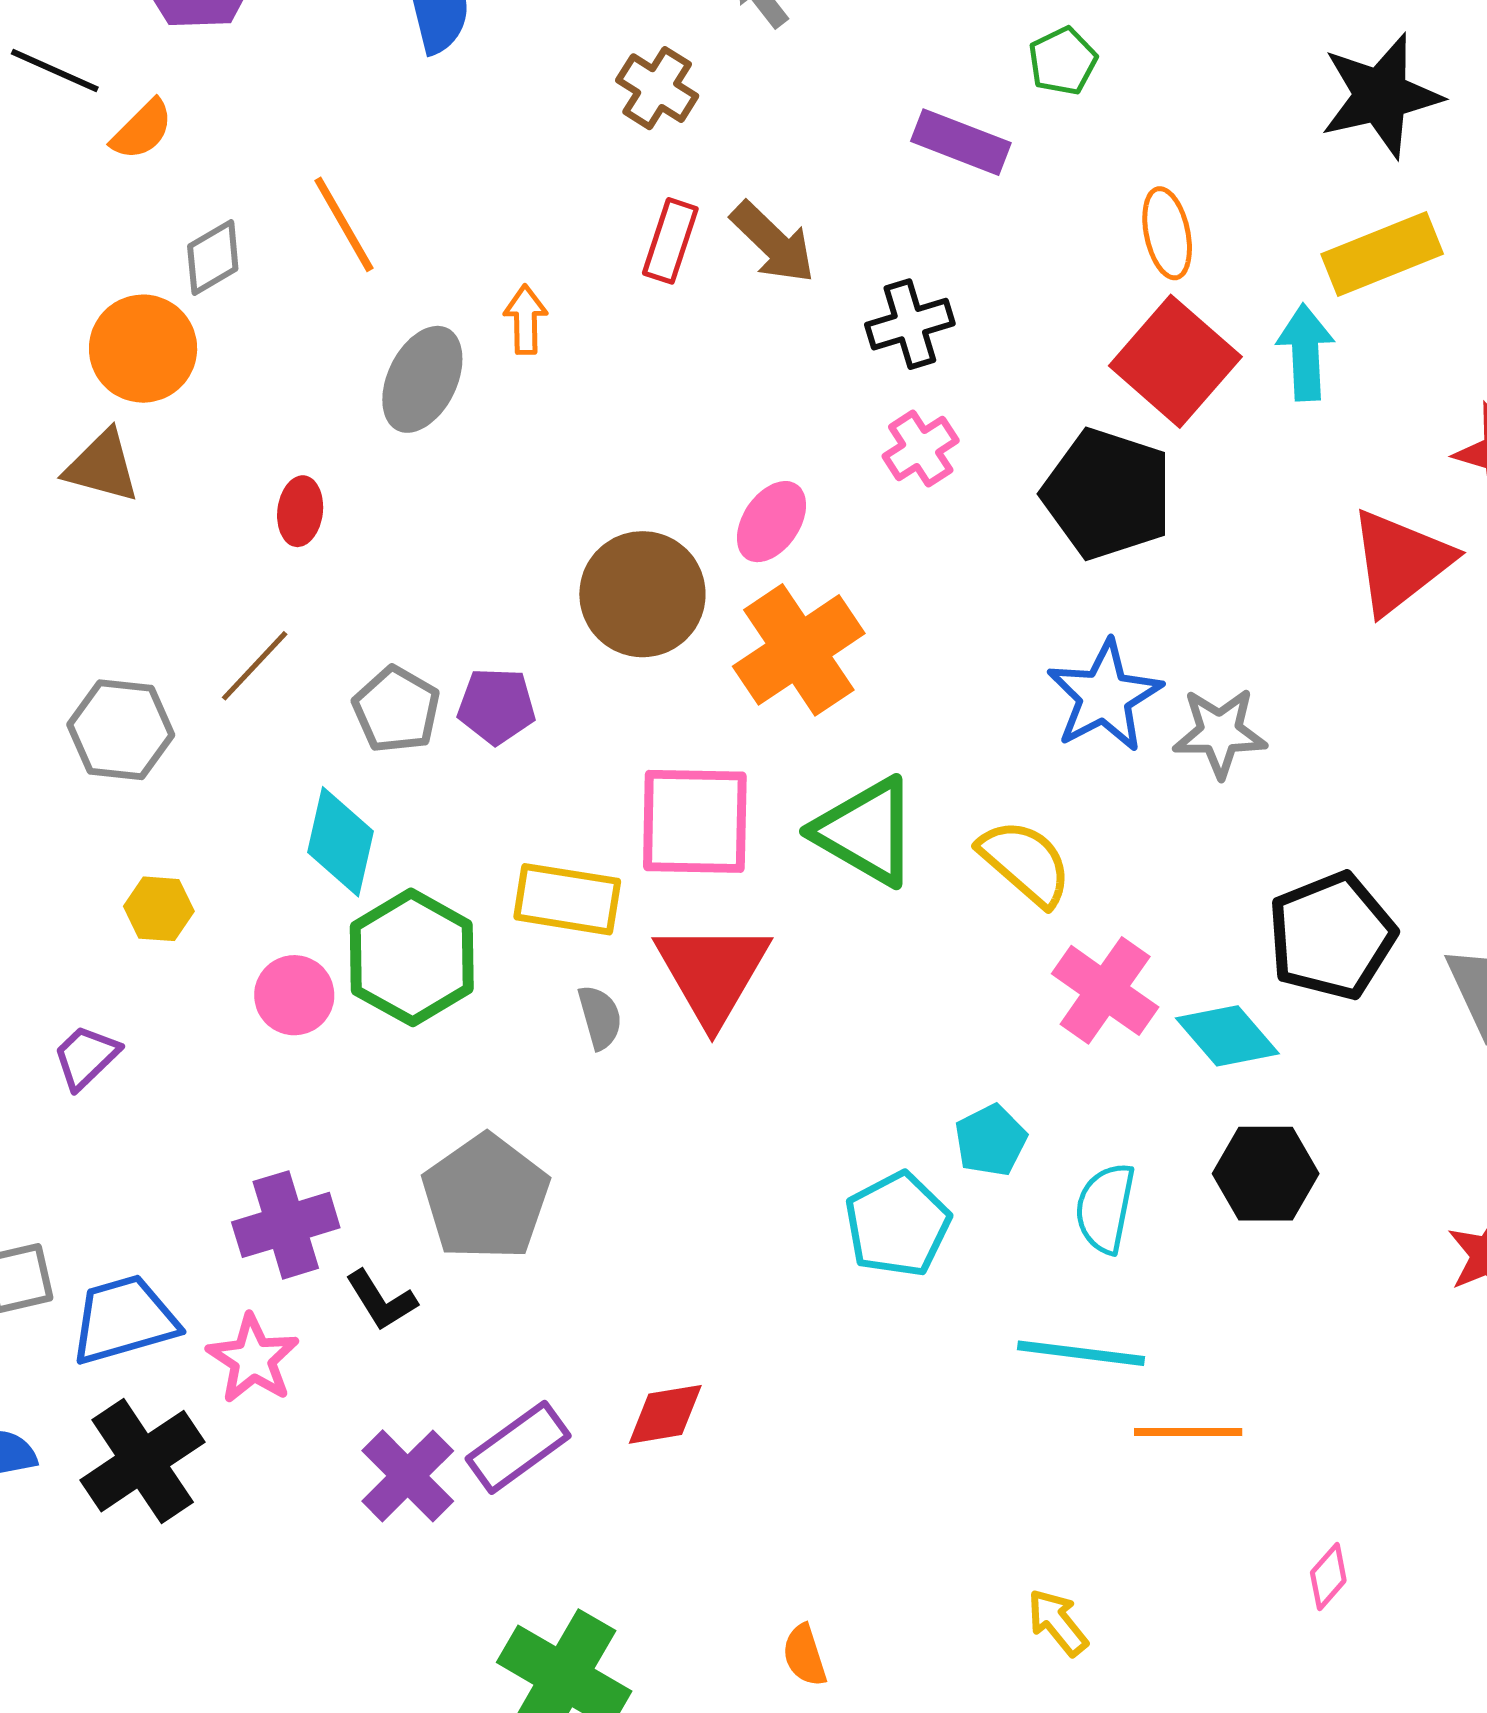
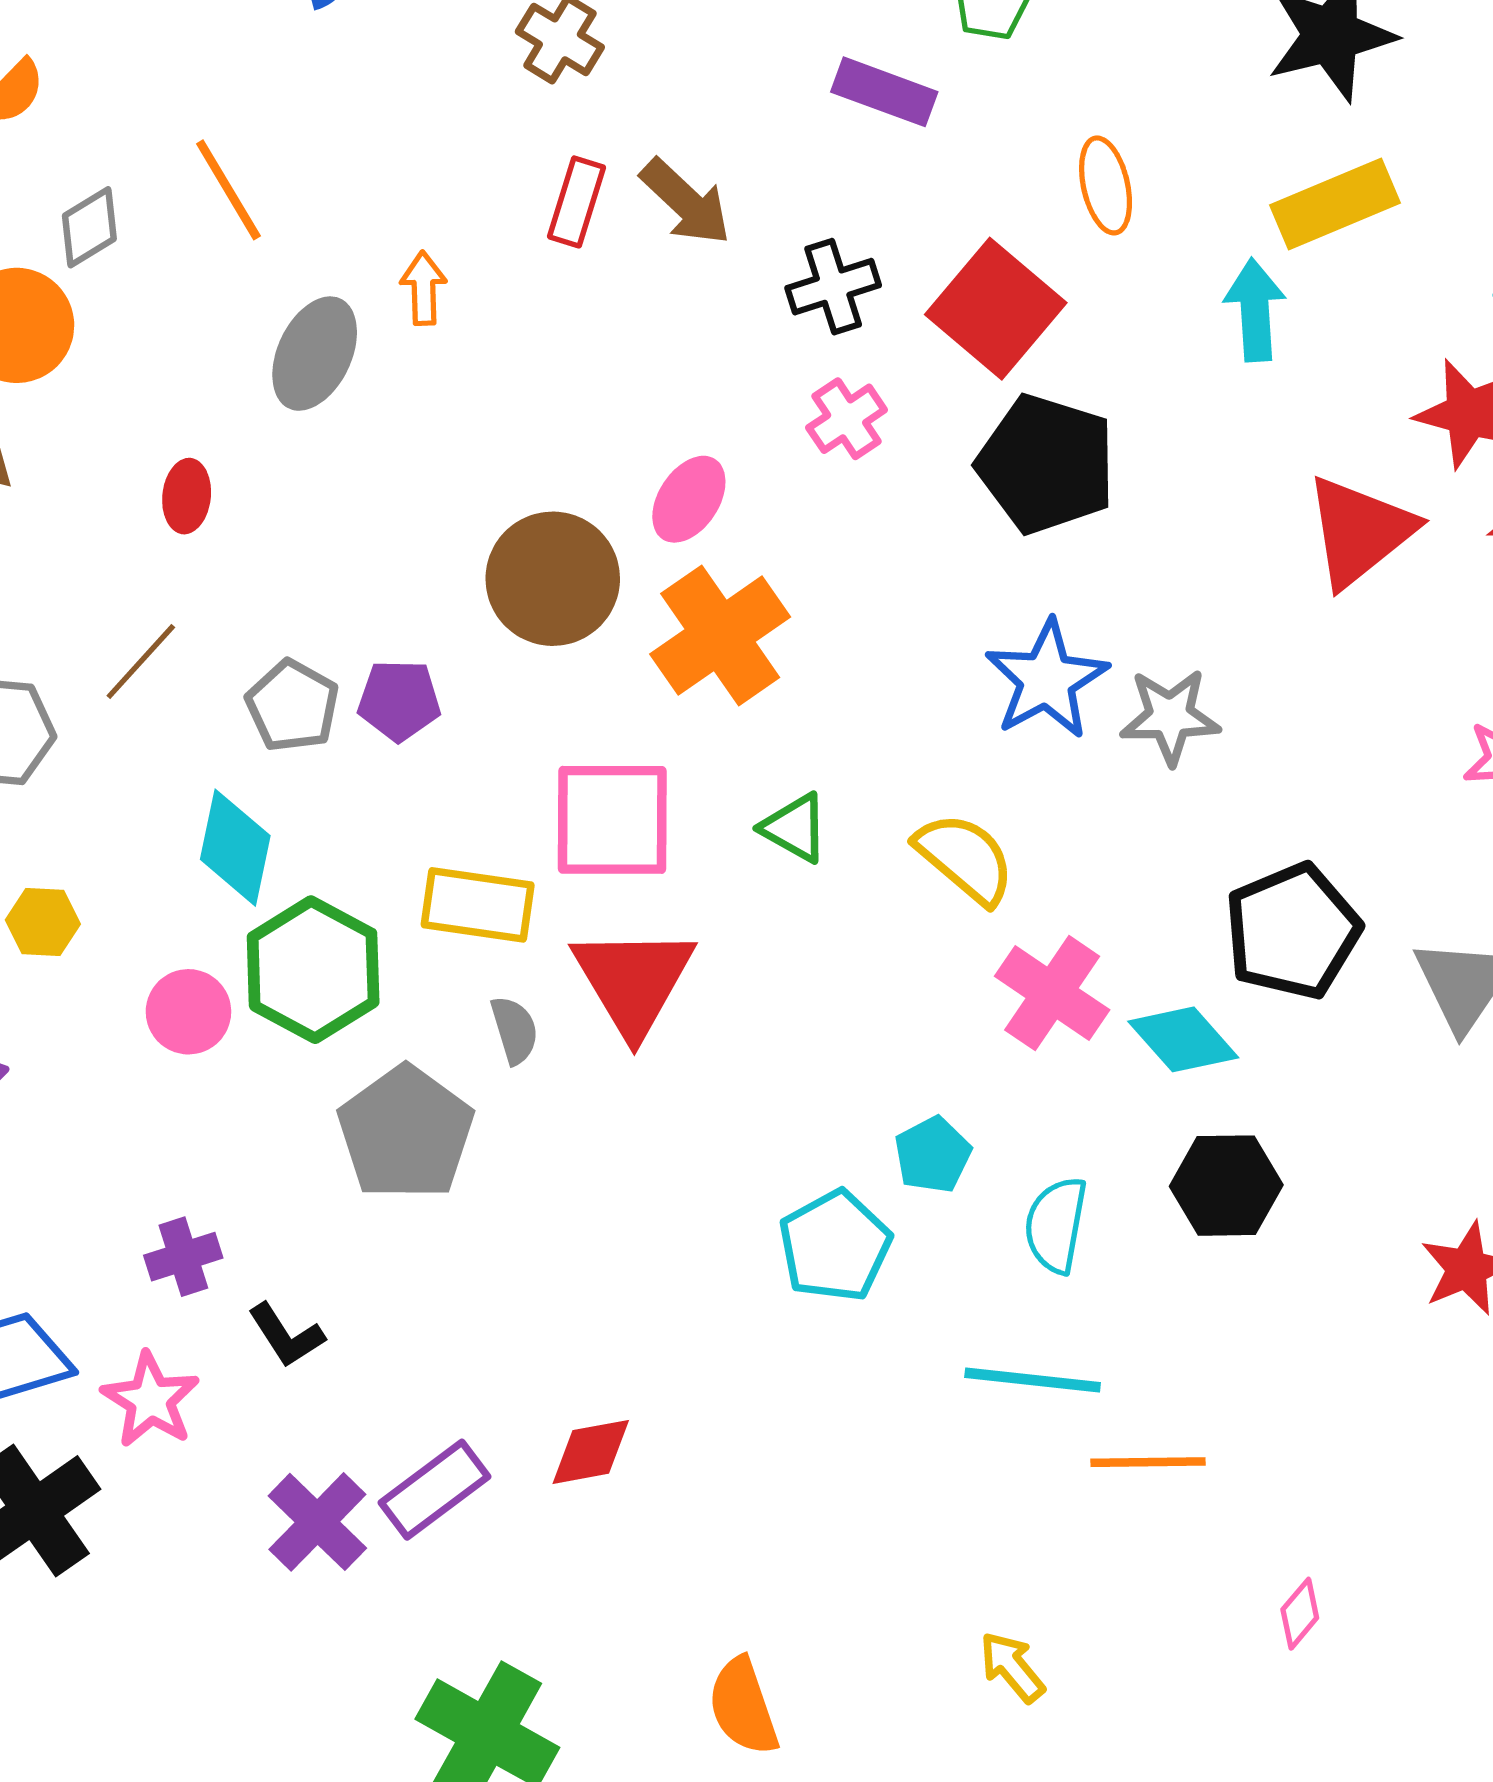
red square: (1175, 361) -> (996, 309), moved
green triangle: (866, 832) -> (795, 828), size x0.6
gray pentagon: (486, 1197) -> (406, 1133), moved
purple cross: (286, 1225) -> (183, 1257), size x0.7
orange semicircle: (805, 1655) -> (743, 1706), size x1.5

